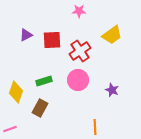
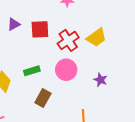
yellow trapezoid: (112, 35) -> (96, 37), moved
brown rectangle: (40, 108) -> (43, 98), moved

